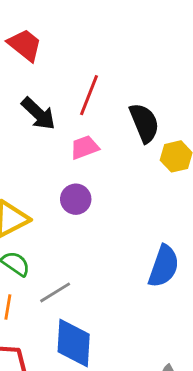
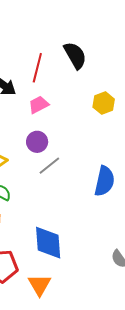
black semicircle: (144, 123) -> (75, 55), moved
gray line: (55, 292) -> (49, 166), moved

